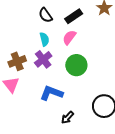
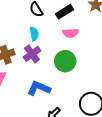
pink semicircle: (69, 37) -> (70, 33), moved, turned -133

